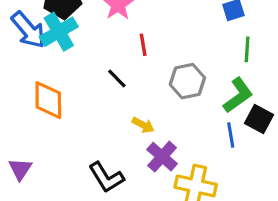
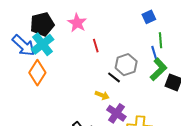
black line: (117, 79) -> (114, 77), moved
orange diamond: (48, 100) -> (37, 73), moved, turned 40
blue line: (231, 135) -> (154, 54), moved

